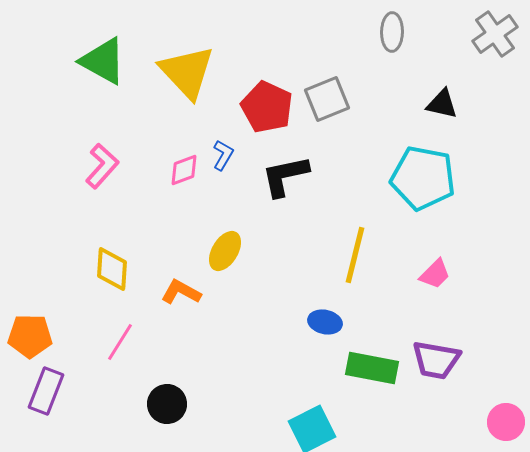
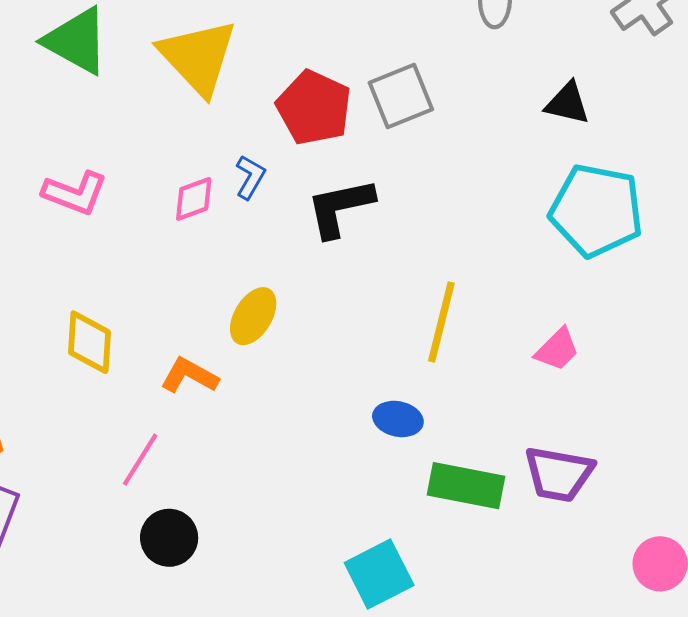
pink L-shape: (102, 166) -> (75, 193), turned 69
cyan pentagon: (423, 178) -> (596, 210), moved
pink line: (120, 342) -> (140, 460), moved

